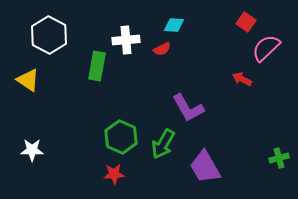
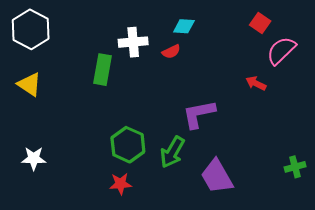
white hexagon: (49, 35) -> (31, 29), moved
purple L-shape: (188, 108) -> (199, 114), turned 108

